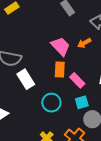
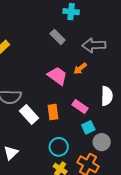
orange rectangle: (60, 69) -> (53, 112), moved
cyan circle: (51, 103) -> (59, 147), moved

